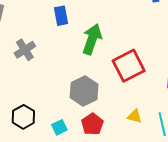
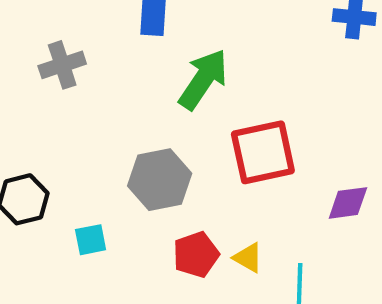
red pentagon: (92, 124) -> (196, 255), moved

